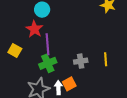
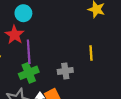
yellow line: (106, 59) -> (91, 53), moved

